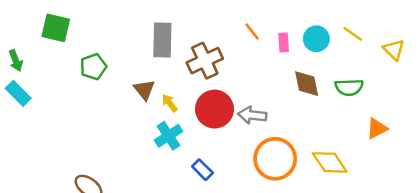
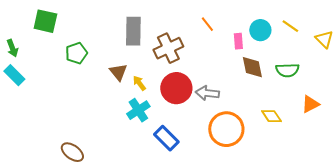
pink rectangle: (284, 42) -> (238, 41), moved
yellow diamond: (330, 162) -> (271, 116), moved, size x0.7
blue rectangle: (202, 170) -> (166, 138), size x1.4

